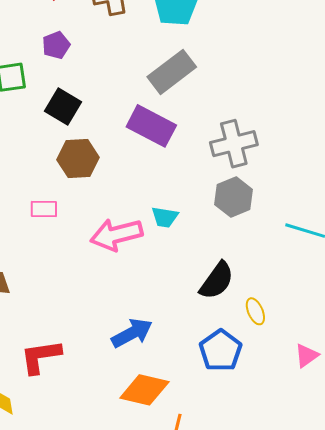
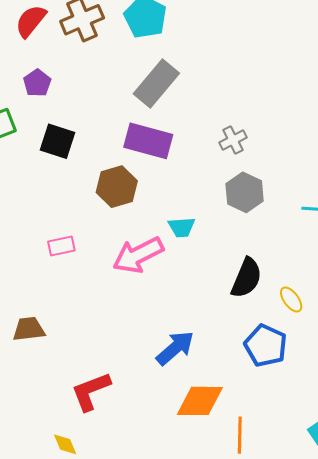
gray cross: (234, 144) -> (233, 140), size x0.6
brown hexagon: (78, 159) -> (117, 187), moved

